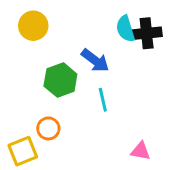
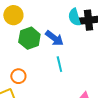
green hexagon: (60, 80) -> (29, 38), moved
orange circle: (48, 128) -> (18, 76), moved

